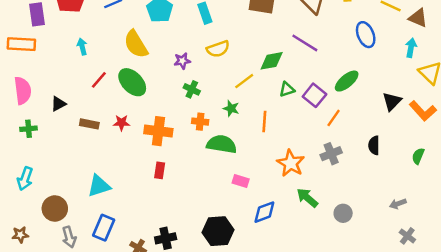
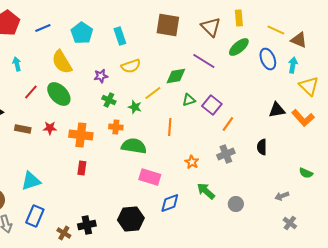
blue ellipse: (366, 35) -> (268, 59), moved
green ellipse: (347, 81) -> (239, 47), moved
black triangle: (392, 101) -> (277, 110), turned 36
green star: (231, 108) -> (135, 107), moved
green semicircle: (418, 156) -> (306, 173), moved, turned -88
orange star: (291, 163) -> (192, 162), size x0.6
pink rectangle: (241, 181) -> (150, 177), size x1.5

